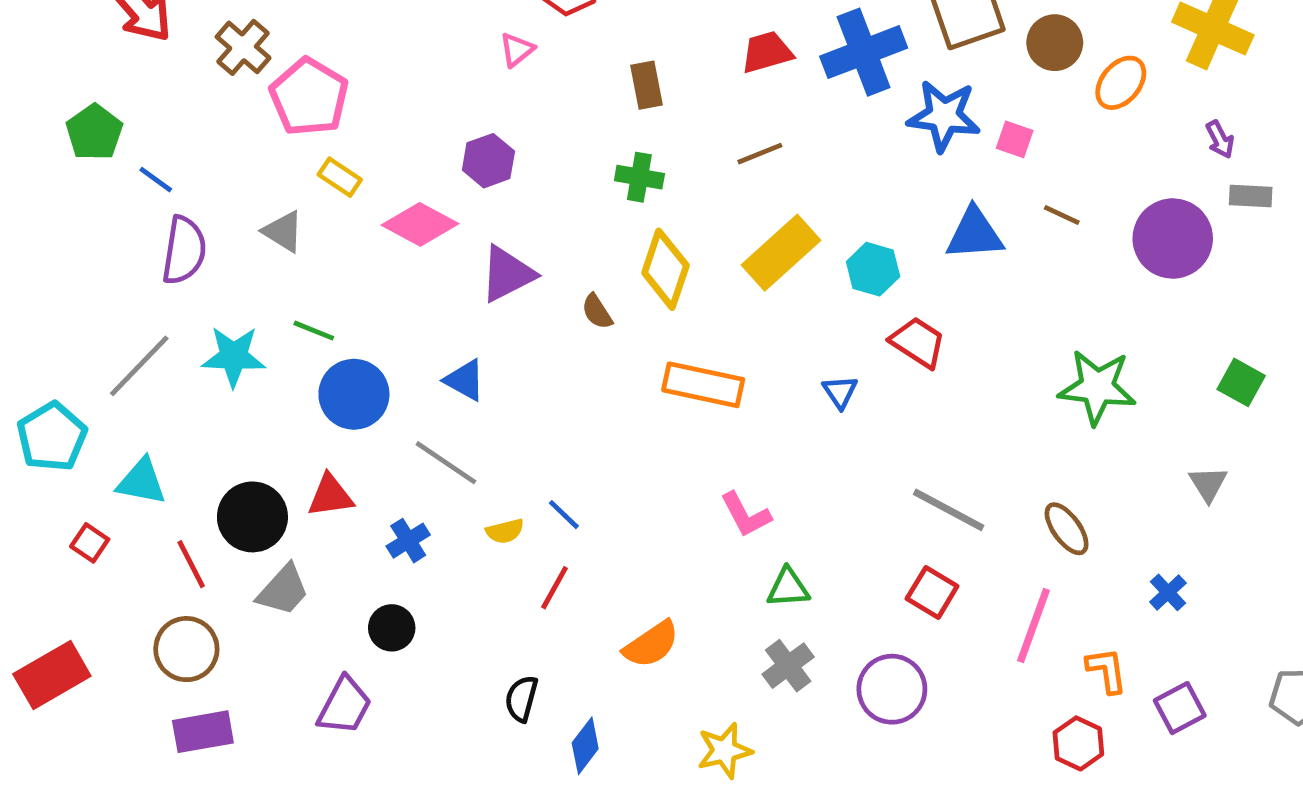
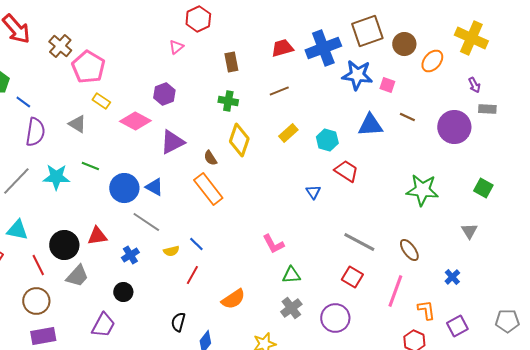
yellow rectangle: (781, 253) -> (288, 133), size x0.6
orange rectangle: (703, 385) -> (208, 189), moved, turned 40
blue circle: (354, 394) -> (124, 188), moved

